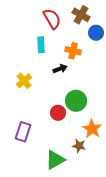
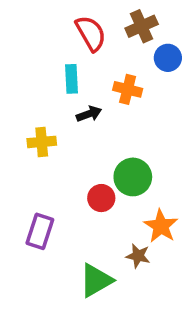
brown cross: (81, 15) -> (142, 26), turned 36
black arrow: (60, 69) -> (89, 114), moved
yellow cross: (24, 81) -> (42, 142), turned 35

